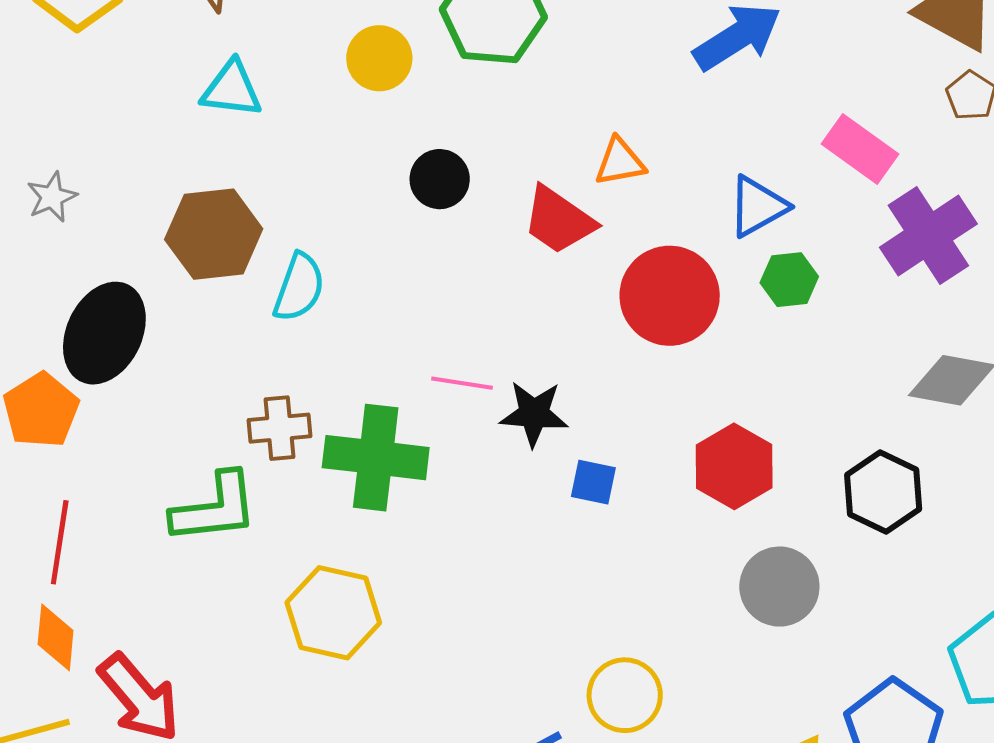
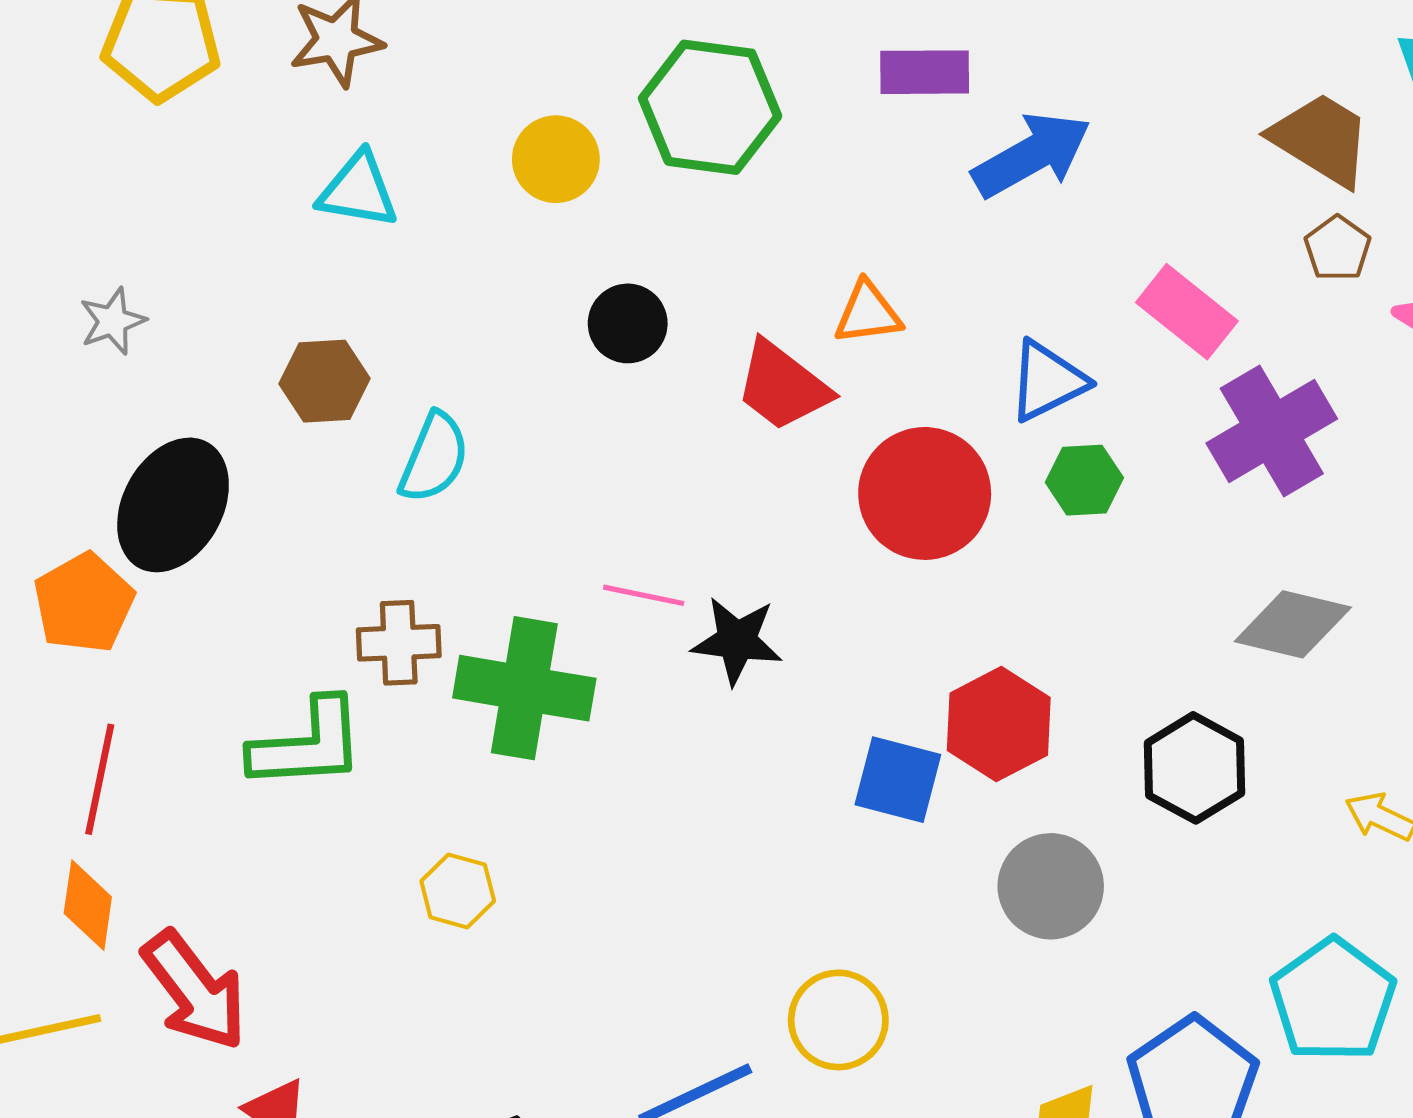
brown hexagon: (214, 234) -> (325, 381), size x0.7
blue square: (593, 482) -> (898, 780), moved, size x1.4
yellow hexagon: (333, 613) -> (458, 891), size x0.6

